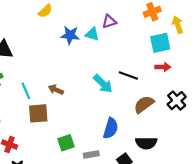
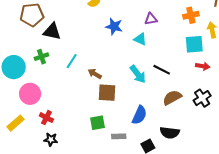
cyan triangle: (92, 34) -> (140, 39), moved
red arrow: (163, 67) -> (203, 66), moved
cyan line: (26, 91) -> (72, 61), moved, turned 49
brown square: (38, 113) -> (107, 93), moved

